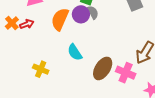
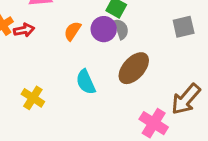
orange semicircle: (60, 19) -> (72, 31), size x0.6
brown ellipse: (103, 68) -> (134, 68), moved

